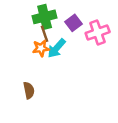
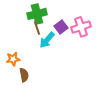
purple square: (73, 23) -> (61, 27), moved
orange star: (41, 48) -> (13, 59), moved

